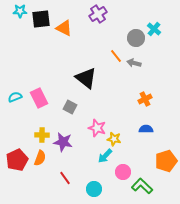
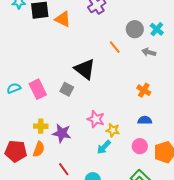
cyan cross: (154, 29) -> (157, 29), moved
gray arrow: (134, 63) -> (149, 52), moved
orange cross: (145, 99) -> (144, 90), turned -32
gray square: (70, 107) -> (67, 89), moved
red pentagon: (17, 160) -> (16, 151), turned 30
pink circle: (123, 172) -> (140, 146), moved

